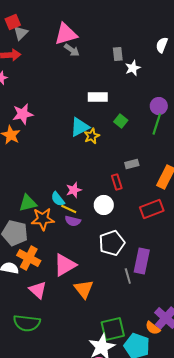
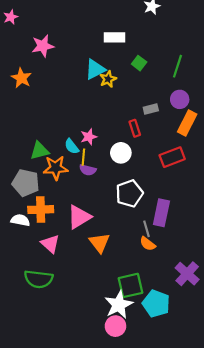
purple circle: (159, 106) -> (180, 99), moved
pink star: (23, 114) -> (43, 46), moved
yellow line: (69, 209) -> (83, 157), turned 70
orange cross: (29, 258) -> (41, 210), turned -30
orange semicircle: (153, 328) -> (148, 244), moved

